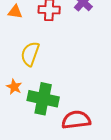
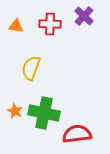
orange star: (14, 87) -> (15, 111), moved

